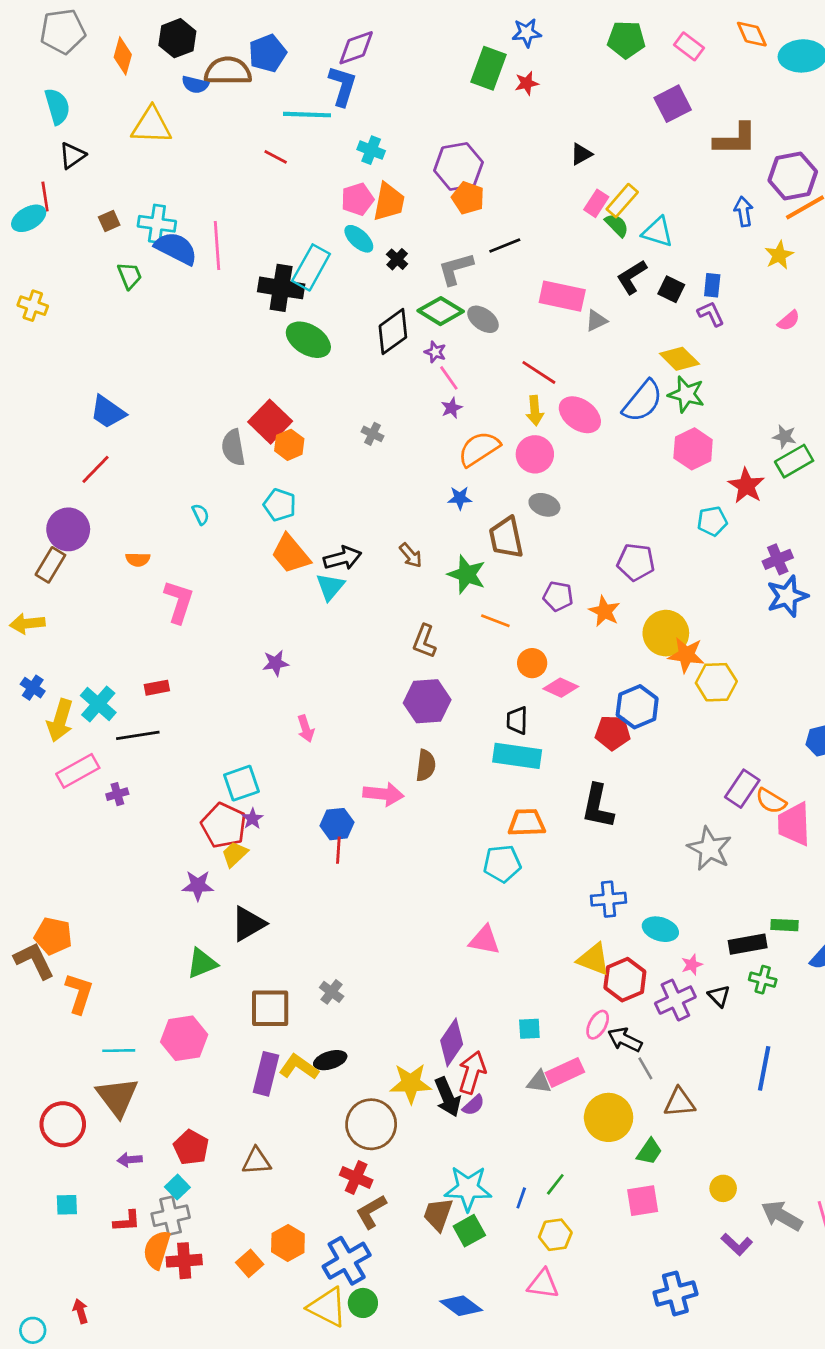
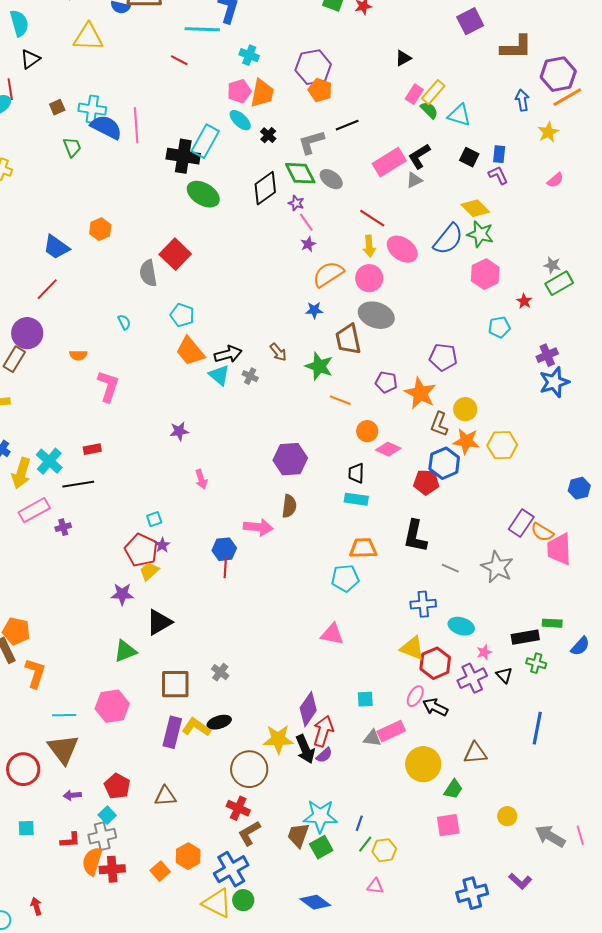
black L-shape: (632, 277) -> (419, 156), moved
pink rectangle: (562, 296) -> (389, 162), turned -44
green diamond: (441, 311) -> (300, 173), turned 32
gray cross: (372, 434) -> (250, 376), moved
orange hexagon: (289, 445) -> (100, 229), moved
red star: (746, 486) -> (524, 301), size x0.6
gray ellipse: (544, 505) -> (376, 315), size x1.6
cyan triangle: (330, 587) -> (219, 375), turned -30
orange star: (604, 611) -> (420, 393), size x1.4
yellow circle: (666, 633) -> (465, 409), size x0.7
brown L-shape: (424, 641) -> (439, 424), moved
orange star: (686, 655) -> (466, 441), moved
cyan rectangle: (517, 756) -> (356, 499), size x0.7
cyan square: (241, 783) -> (154, 519), size x0.6
gray line: (645, 1068) -> (450, 568), moved, turned -36
green line: (555, 1184) -> (365, 844), moved
purple L-shape: (737, 1244) -> (520, 881), moved
pink triangle: (543, 1284) -> (375, 886), size x0.7

